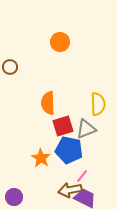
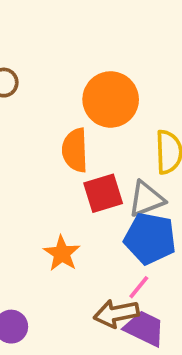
orange circle: (60, 42) -> (111, 99), moved, size x1.5
blue pentagon: (69, 150) -> (150, 238), moved

